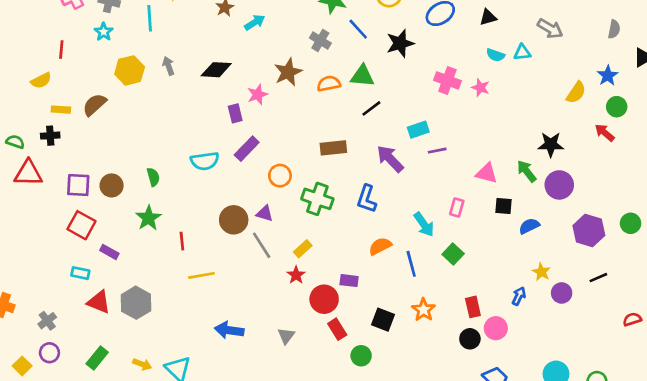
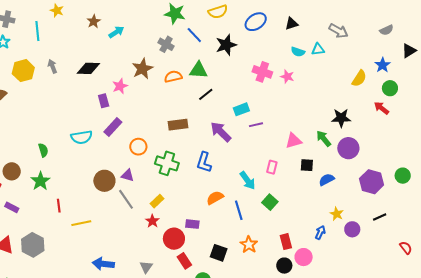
gray semicircle: (614, 29) -> (386, 30), turned 56
pink triangle: (487, 173) -> (294, 141), turned -30
brown circle: (112, 185) -> (12, 171), moved
red line: (182, 241) -> (59, 206), moved
red semicircle: (632, 319) -> (406, 248), turned 72

